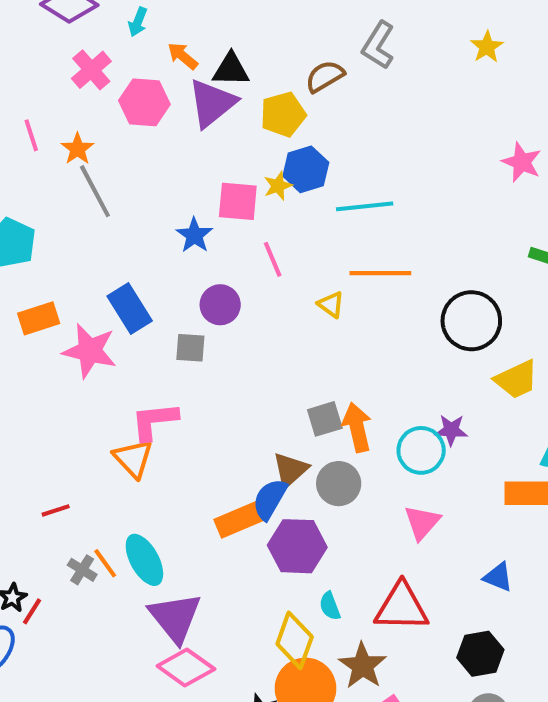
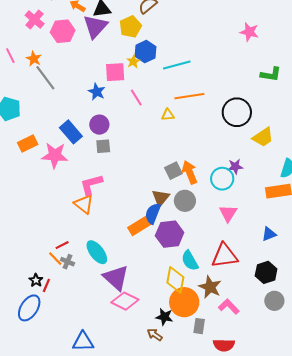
yellow triangle: (331, 304) -> (168, 115), turned -32
purple circle: (220, 305) -> (99, 125), moved
red line: (56, 510) -> (62, 245), moved
orange line: (105, 563) -> (55, 259), moved
blue triangle: (498, 577) -> (269, 234), turned -35
cyan semicircle: (330, 606) -> (190, 261), size x1.5

